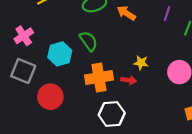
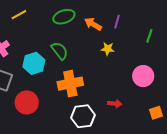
purple line: (167, 14) -> (117, 22), moved
yellow star: (141, 63) -> (108, 49), moved
red arrow: (129, 80) -> (115, 104), moved

